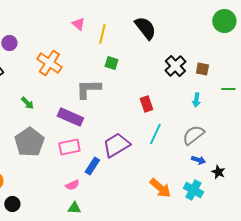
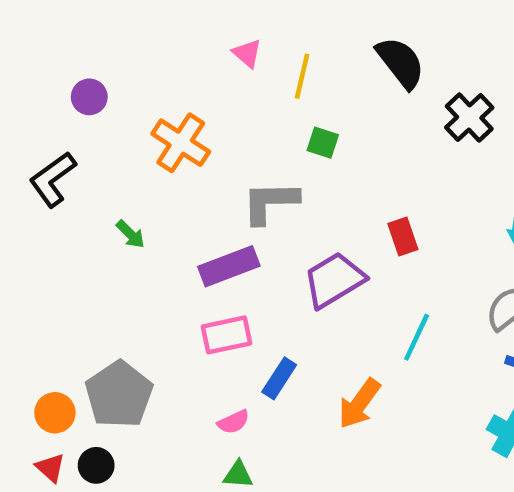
black cross: (175, 66) -> (469, 117), moved
purple rectangle: (70, 117) -> (229, 266), turned -45
cyan line: (155, 134) -> (417, 337), moved
gray pentagon: (29, 142) -> (119, 394), moved
purple trapezoid: (116, 145) -> (334, 280), moved
orange arrow: (160, 188) -> (359, 404), moved, turned 85

